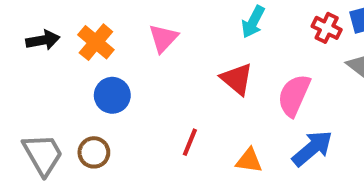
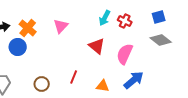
red cross: (327, 28) -> (125, 21), moved
blue circle: (112, 95) -> (18, 47), moved
brown circle: (94, 152) -> (42, 84), moved

